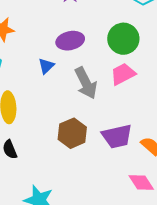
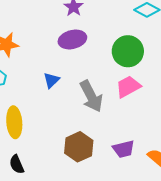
purple ellipse: (70, 41) -> (72, 39), moved
purple trapezoid: (117, 136) -> (124, 149), size x0.7

